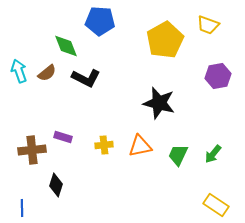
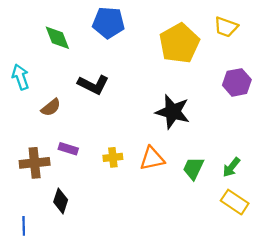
green diamond: (66, 46) -> (57, 38), moved
brown semicircle: (47, 73) -> (51, 107), moved
yellow rectangle: (216, 205) -> (235, 202), moved

